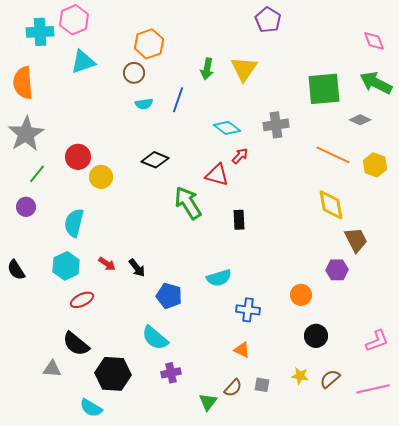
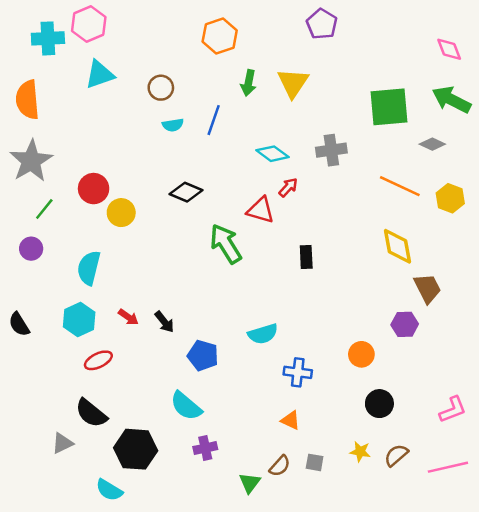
orange hexagon: (149, 44) -> (220, 36), moved
black rectangle: (239, 220) -> (306, 257), moved
gray triangle: (52, 369) -> (62, 443), turned -30

